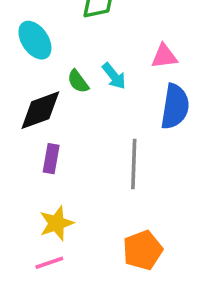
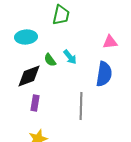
cyan ellipse: (35, 40) -> (26, 37), turned -60
pink triangle: (164, 56) -> (110, 42), moved

